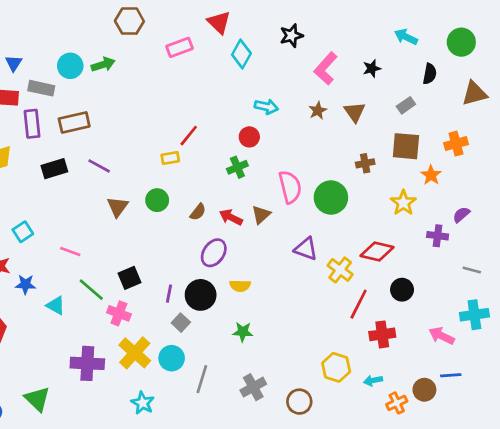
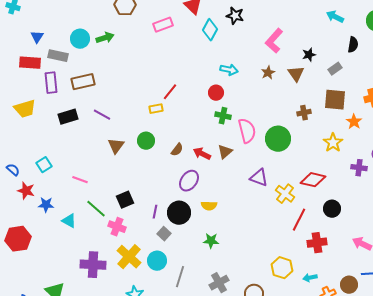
black star: (291, 36) -> (235, 16), moved, turned 30
black star: (372, 68) -> (309, 55), moved
green cross: (237, 167) -> (223, 116), moved, turned 35

